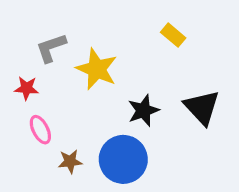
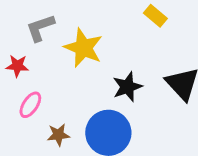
pink ellipse: (40, 130) -> (30, 105), turned 60

